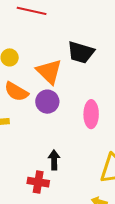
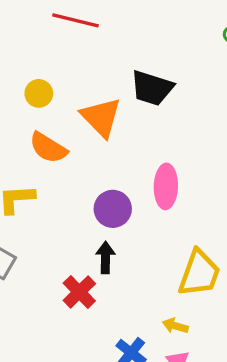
purple circle: (47, 102) -> (113, 209), moved
red cross: (38, 182) -> (79, 292), turned 35

